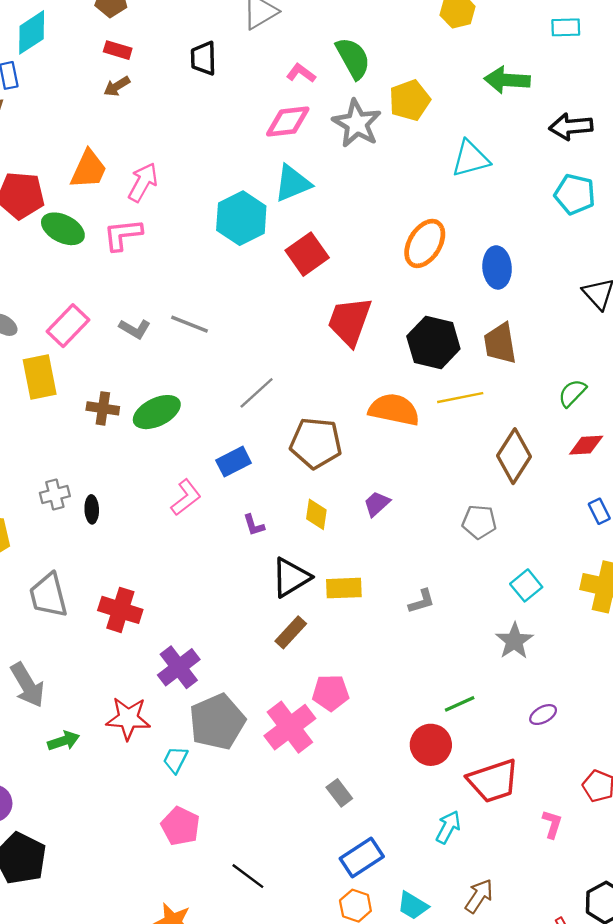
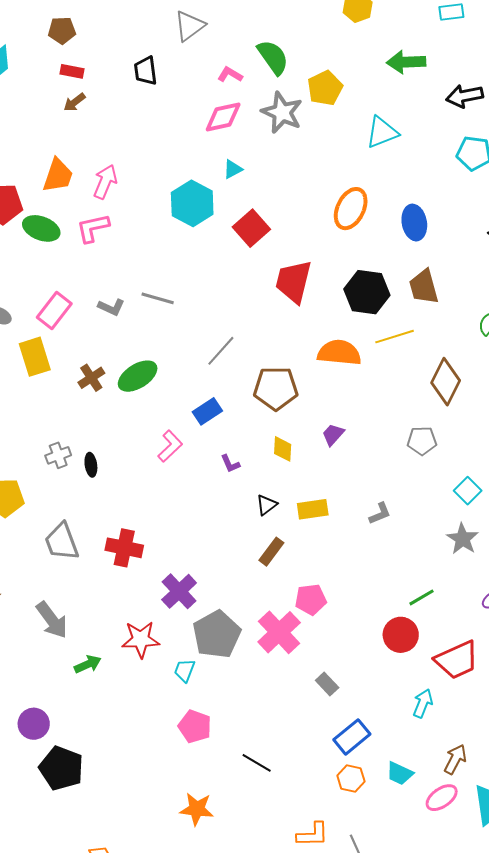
cyan triangle: (293, 183) -> (233, 169), size x0.6
brown cross: (103, 408) -> (91, 378), turned -36
black triangle: (291, 577) -> (267, 505), size x0.6

